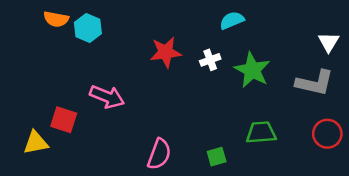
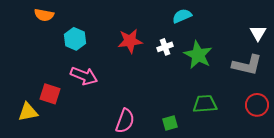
cyan hexagon: (88, 28) -> (75, 39), moved

